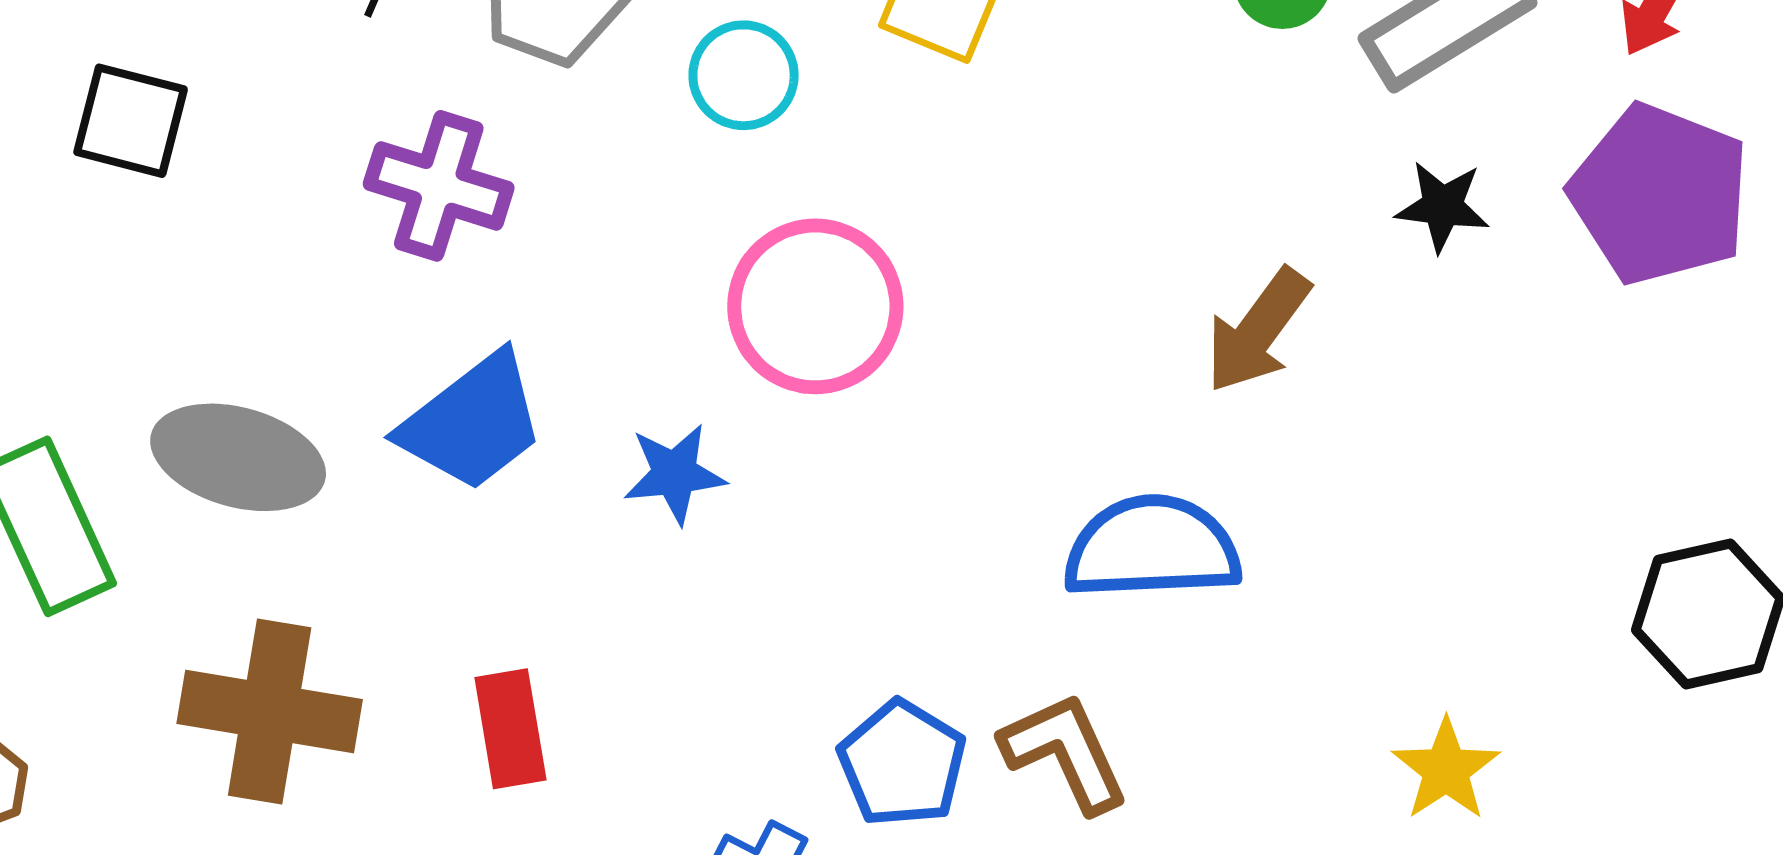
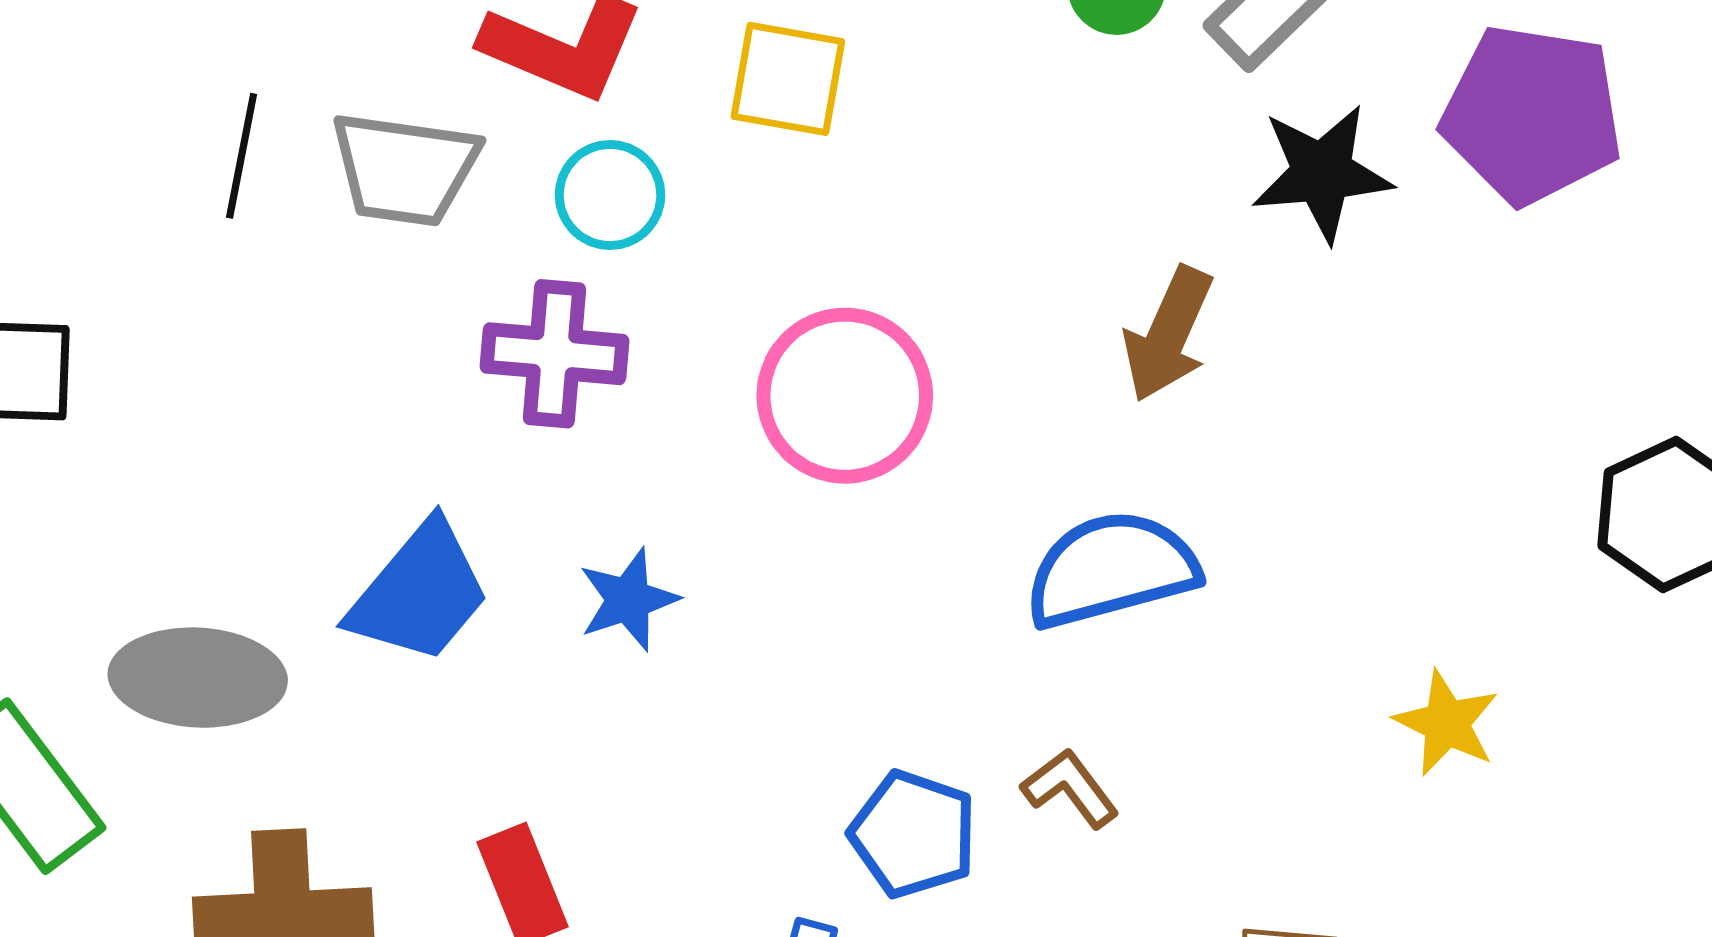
purple cross: (439, 186) -> (555, 354), moved
black star: (1442, 206) -> (1322, 173), size x1.5
pink circle: (815, 306) -> (845, 396), moved
brown L-shape: (1065, 752) -> (1070, 788), size x0.7

